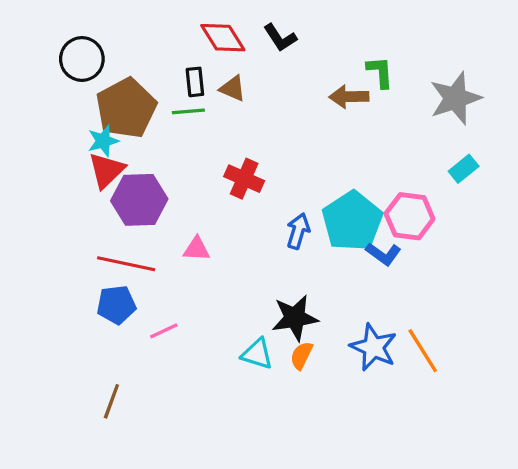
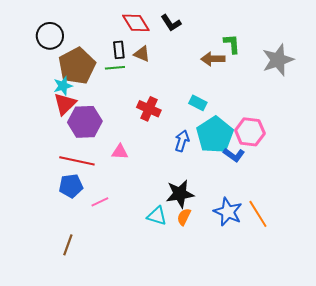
cyan rectangle: (464, 169) -> (198, 103), moved, turned 66

